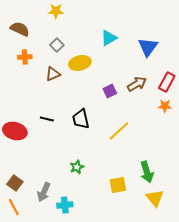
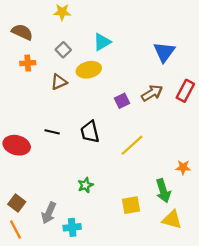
cyan triangle: (109, 38) -> (102, 42), moved
orange star: (165, 106) -> (183, 167), moved
yellow triangle: (155, 198) -> (172, 220), turned -36

